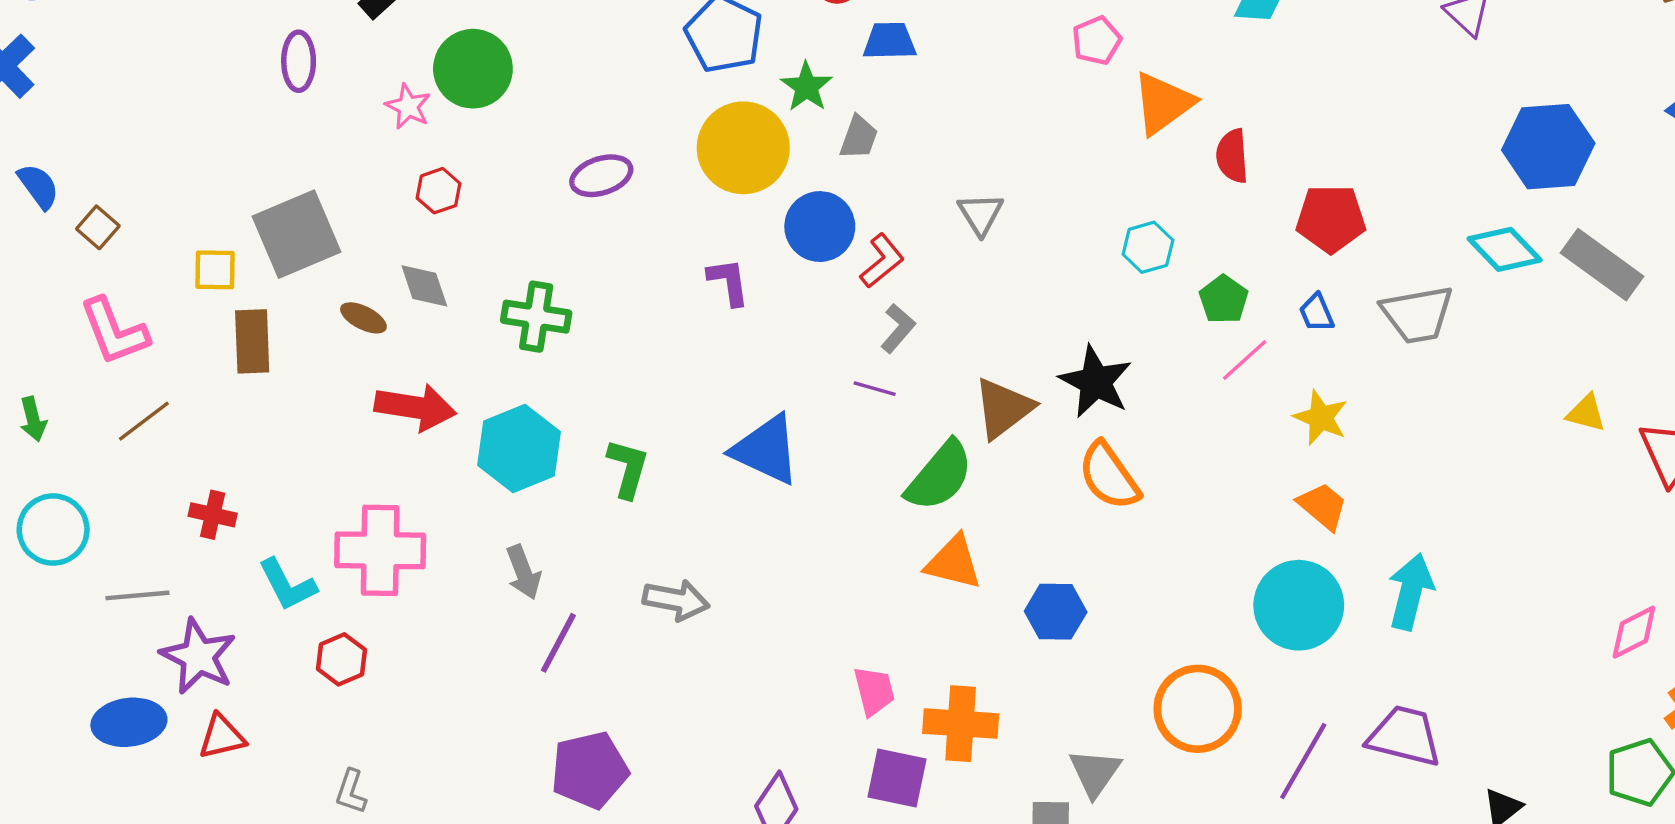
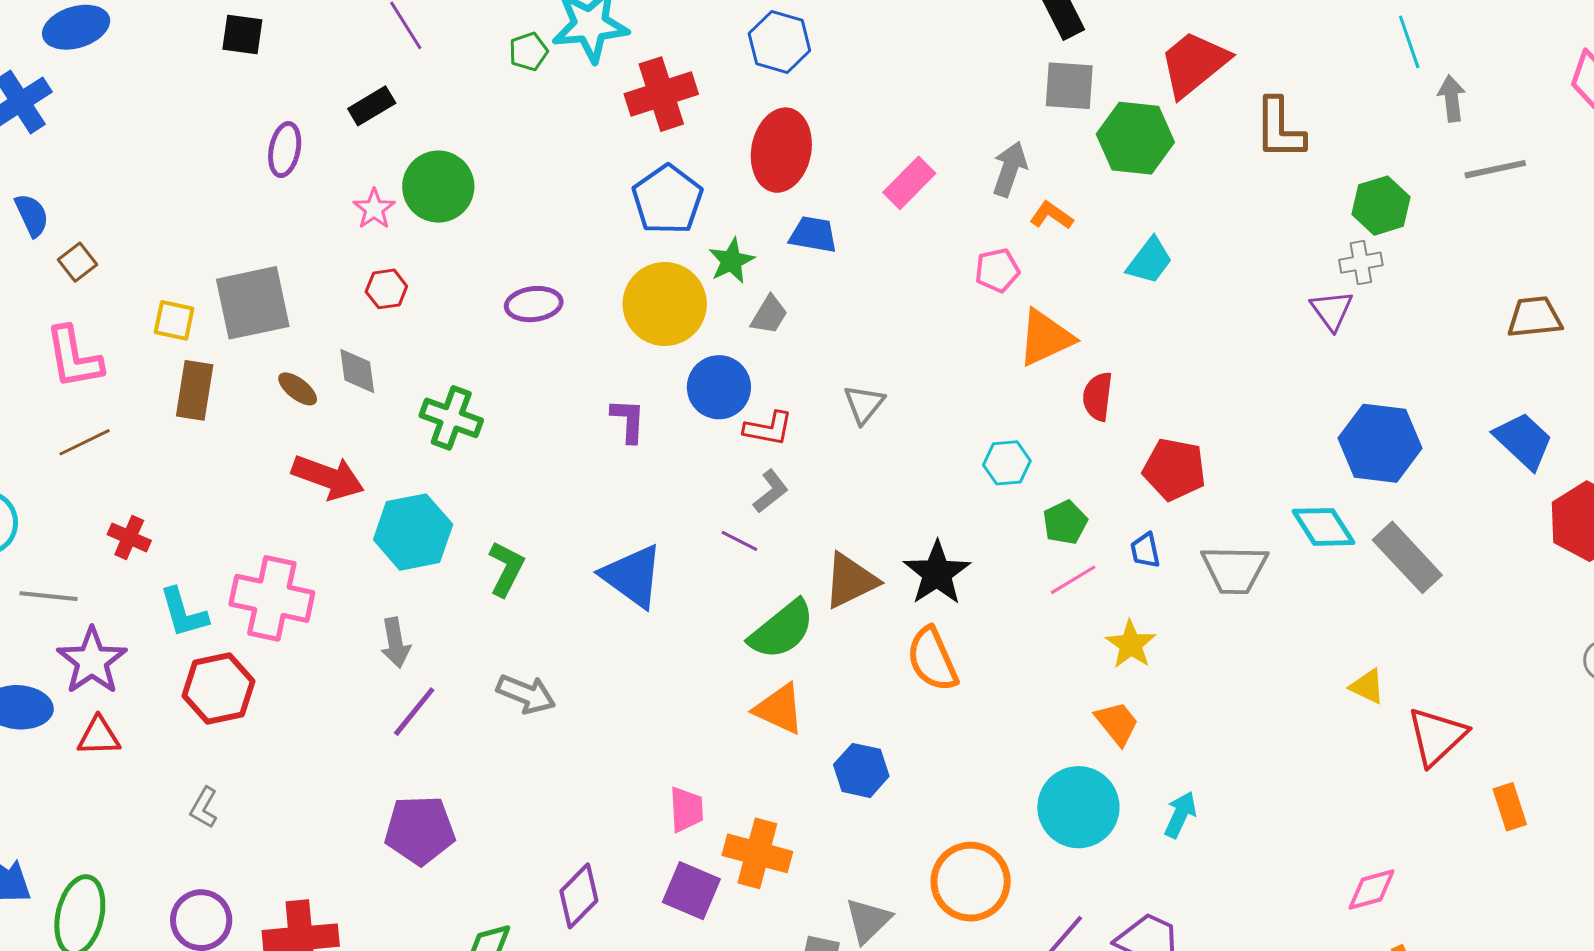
red L-shape: (882, 261) -> (768, 429), turned 39
cyan arrow: (1411, 592) -> (1180, 815), size x0.7
red hexagon: (341, 659) -> (219, 688), size x1.5

